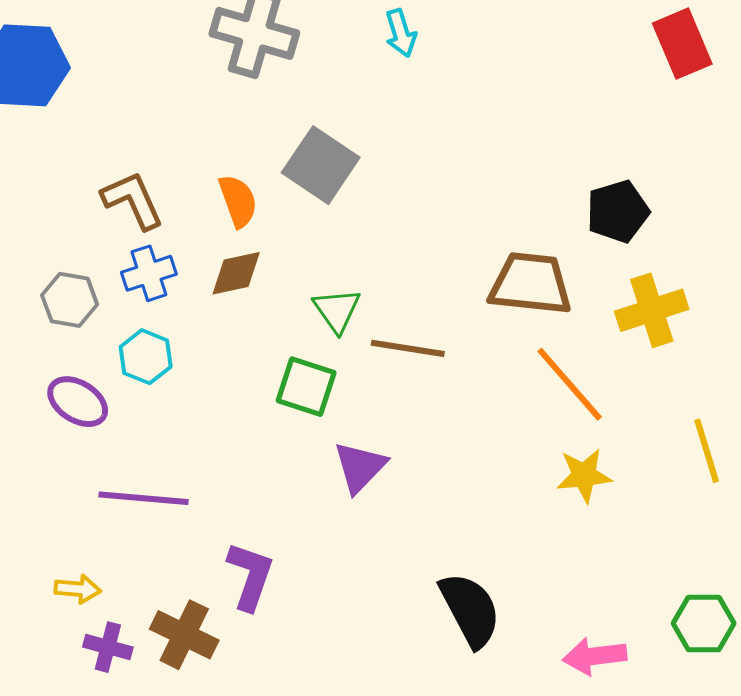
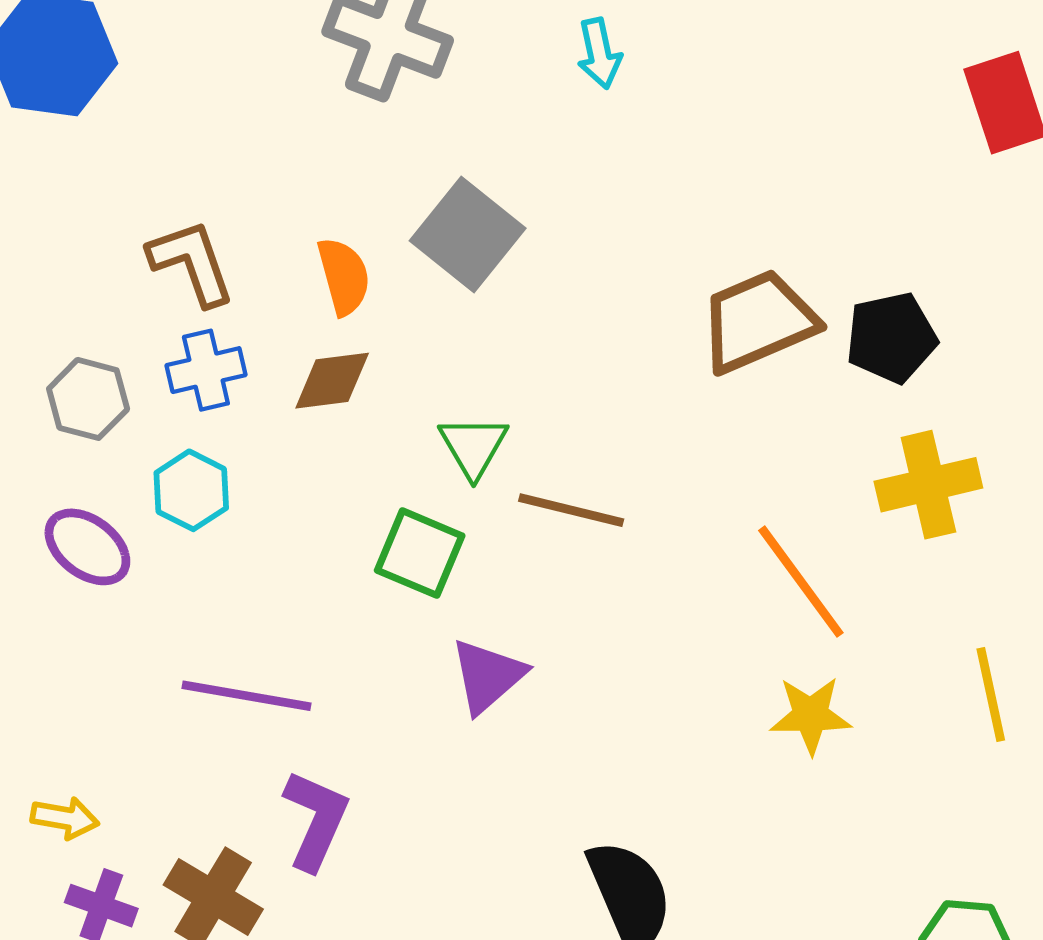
brown trapezoid: (531, 284) -> (758, 321), moved, turned -34
purple line: (144, 498) -> (246, 696), moved

